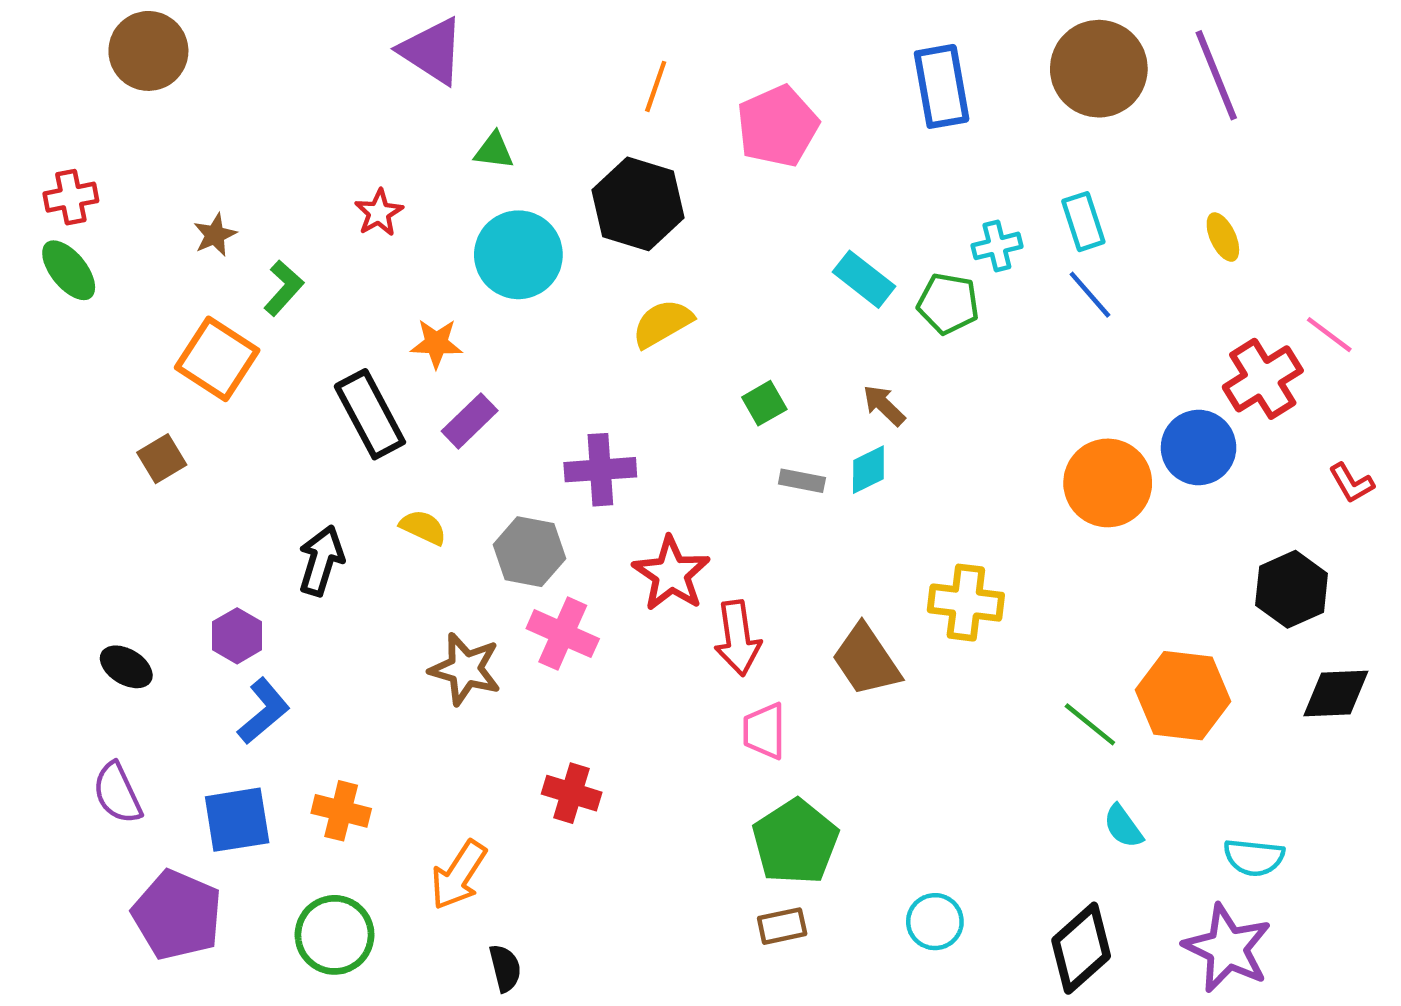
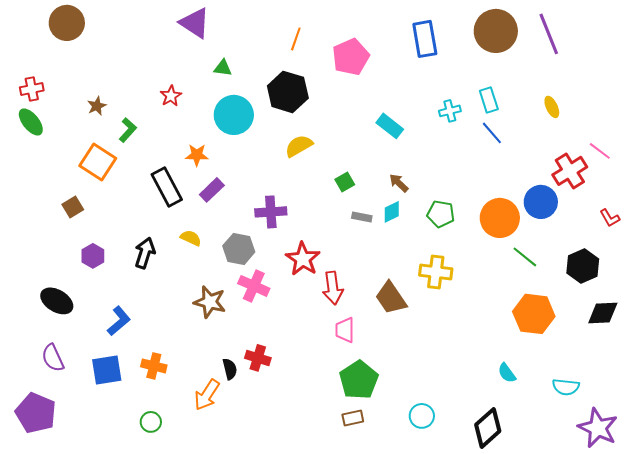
green pentagon: (948, 304) -> (441, 214), moved
purple hexagon: (237, 636) -> (93, 256), moved
black ellipse: (126, 667) -> (57, 301), size x1.4
green line: (1090, 724) -> (525, 257), moved
purple pentagon: (177, 915) -> (36, 413), moved
green circle: (335, 935) -> (151, 422), size x0.6
purple star: (1227, 948) -> (598, 428), moved
black semicircle: (505, 968) -> (230, 369), moved

